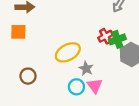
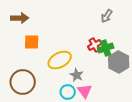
orange square: (18, 32) -> (32, 42), moved
brown circle: (28, 76) -> (23, 82), size x1.6

